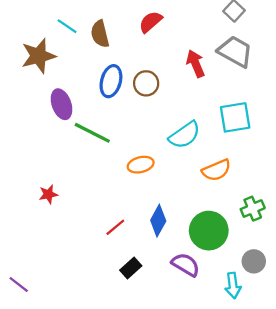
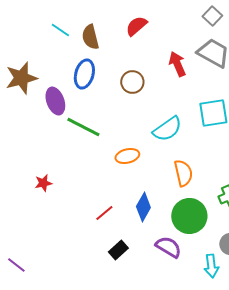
brown star: (38, 56) -> (21, 78), moved
blue ellipse: (111, 81) -> (84, 74), moved
orange semicircle: (216, 170) -> (183, 173), moved, turned -80

